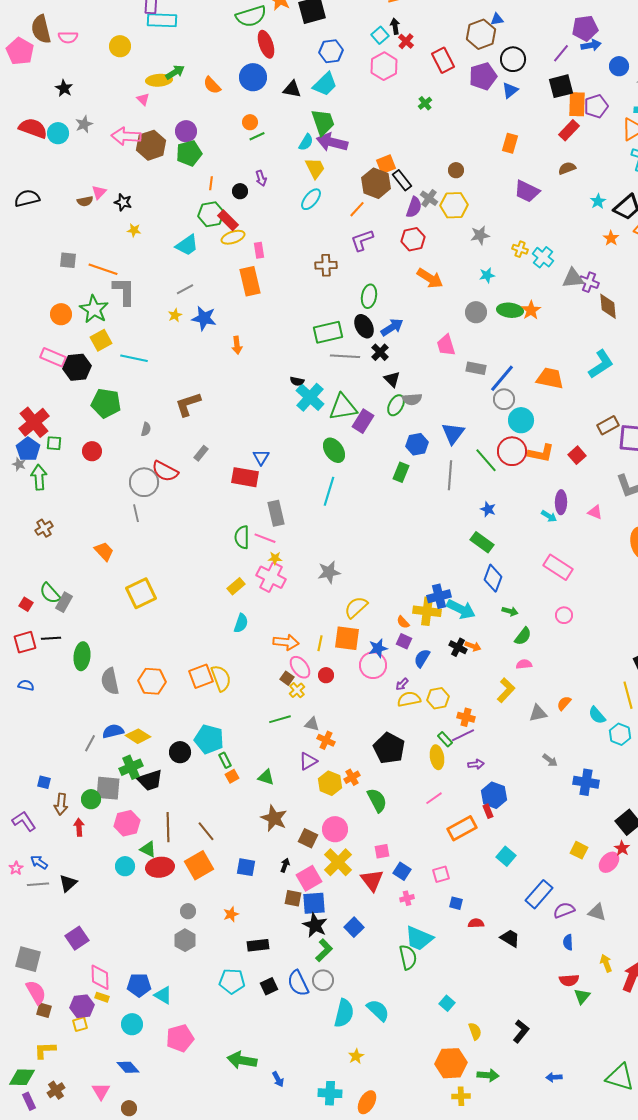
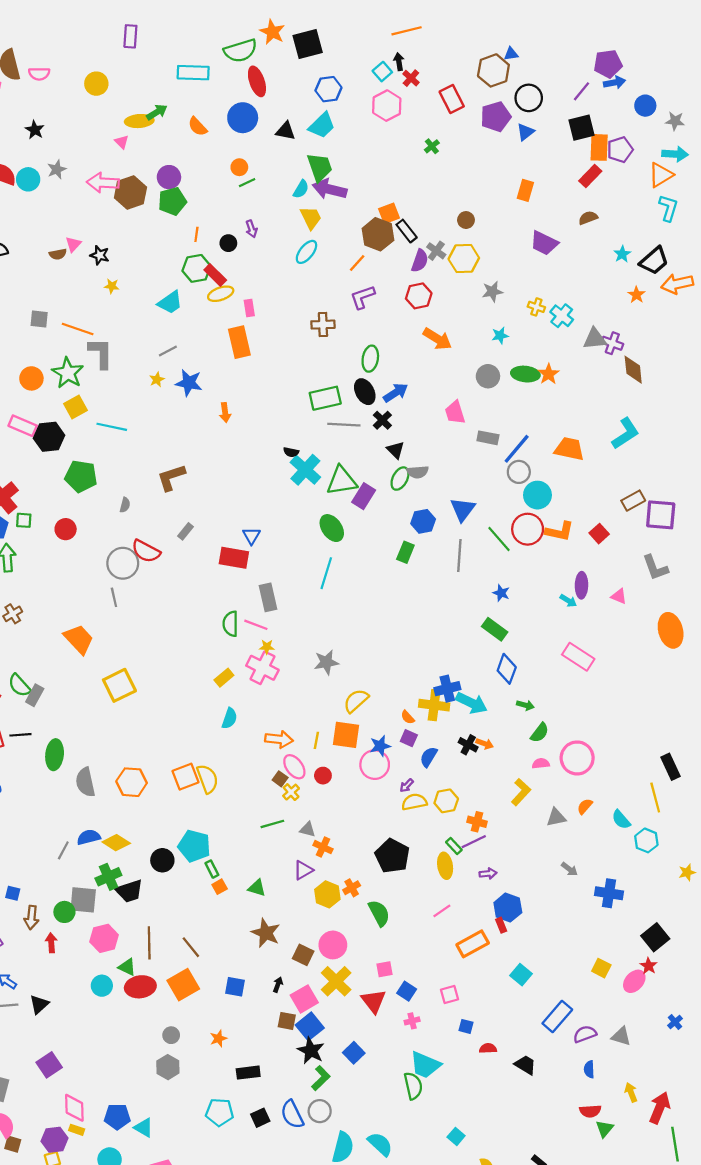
cyan rectangle: (162, 20) -> (193, 73), moved
orange trapezoid: (104, 551) -> (79, 639), size x1.4
pink circle: (564, 615) -> (577, 758), moved, size x1.8
blue square: (314, 903) -> (310, 1026), turned -35

